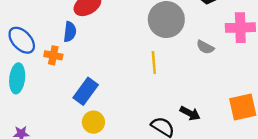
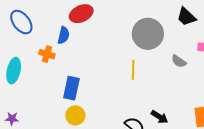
blue ellipse: (22, 40) -> (21, 22), moved
blue rectangle: (86, 91) -> (71, 88), turned -30

